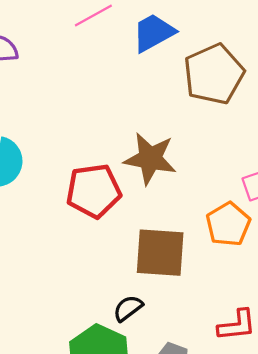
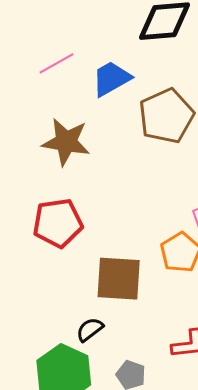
brown star: (150, 159) -> (66, 142), moved

